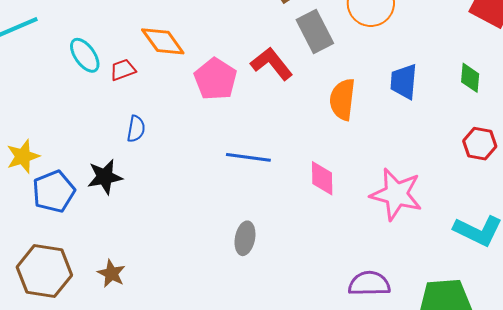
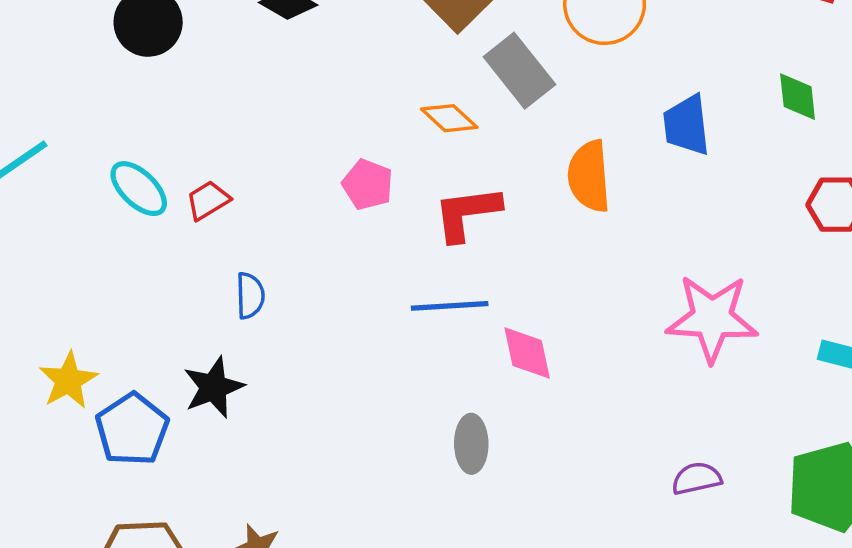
orange diamond: (163, 41) -> (449, 118), moved, size x0.7
red L-shape: (272, 64) -> (467, 213), moved, turned -48
pink pentagon: (215, 79) -> (368, 185), size x0.7
pink diamond: (322, 178) -> (527, 353), moved
purple semicircle: (369, 284) -> (697, 478), size x0.7

